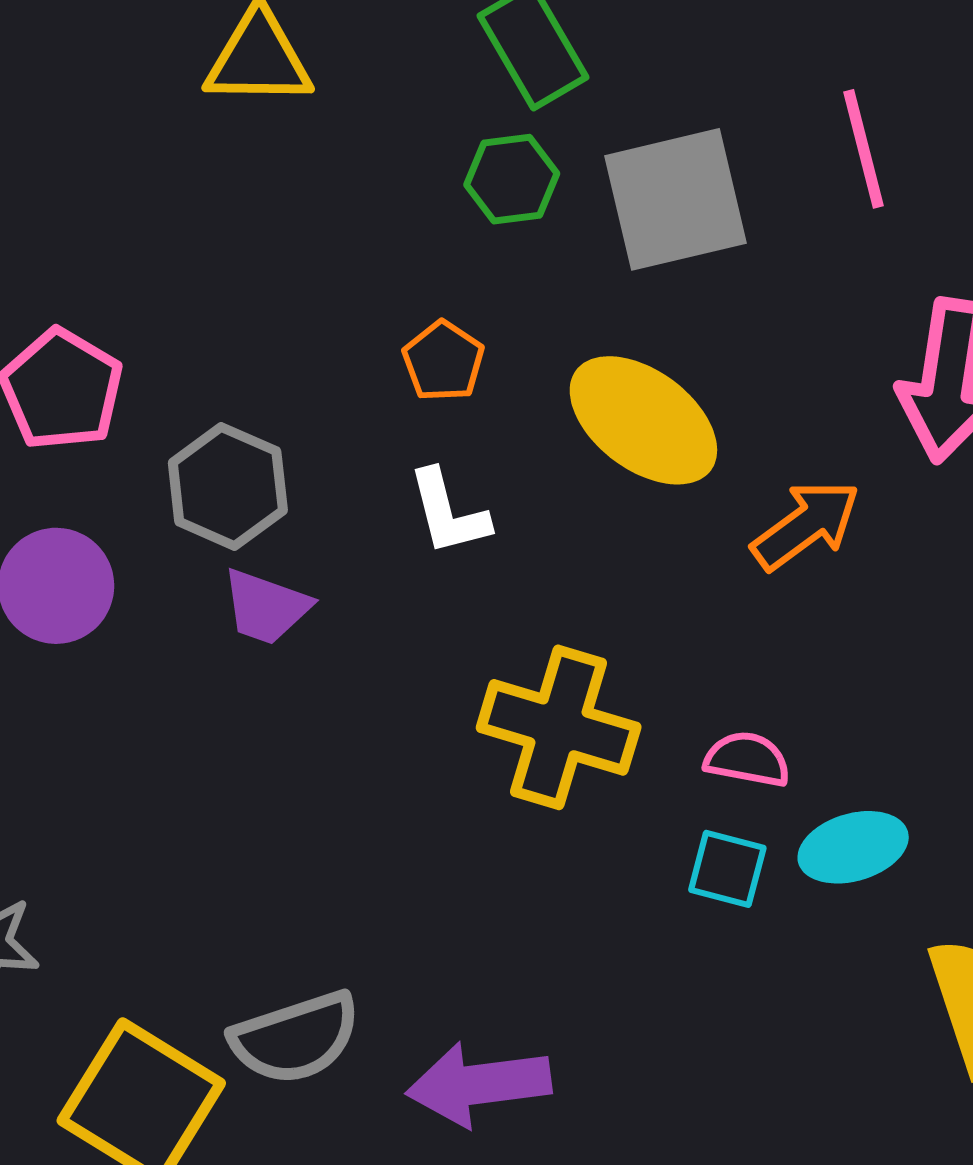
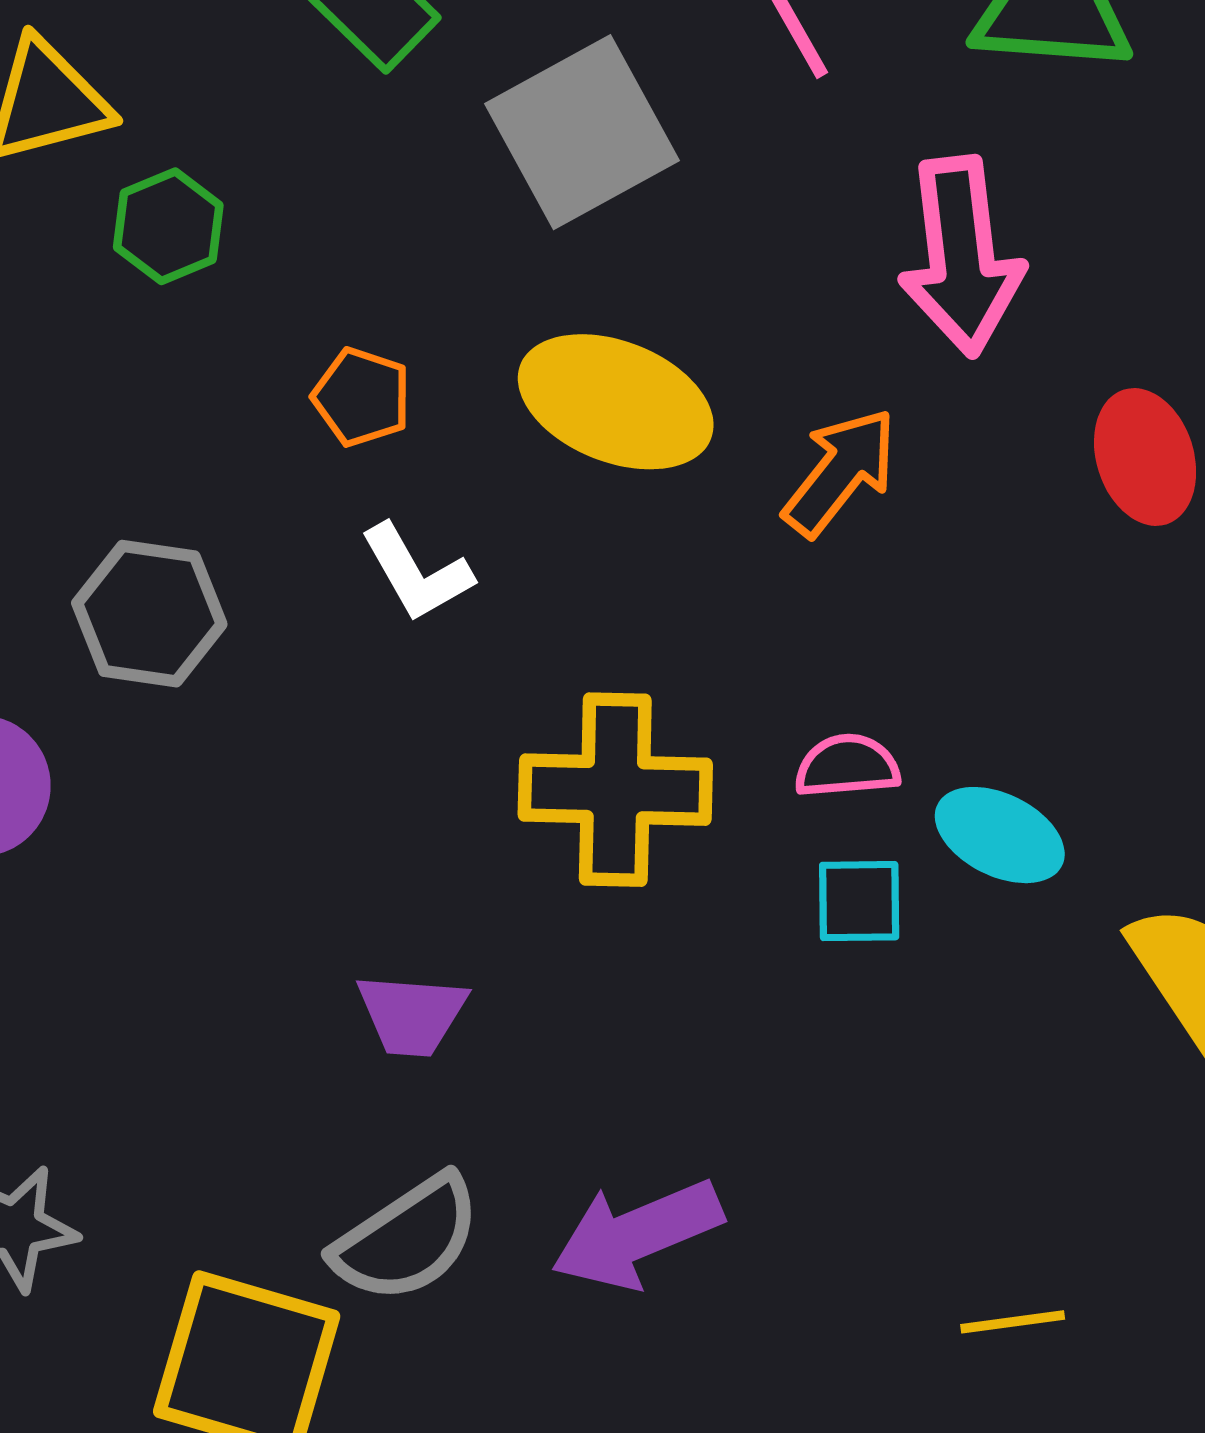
green hexagon: (512, 179) -> (168, 226), moved
purple trapezoid: (266, 607) -> (412, 1015), moved
cyan ellipse: (853, 847) -> (1000, 835), turned 58

